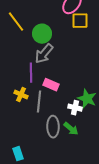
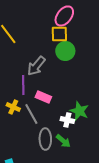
yellow square: (80, 21) -> (59, 34), moved
green circle: (42, 34) -> (65, 51), moved
gray line: (39, 102) -> (31, 114), turned -35

